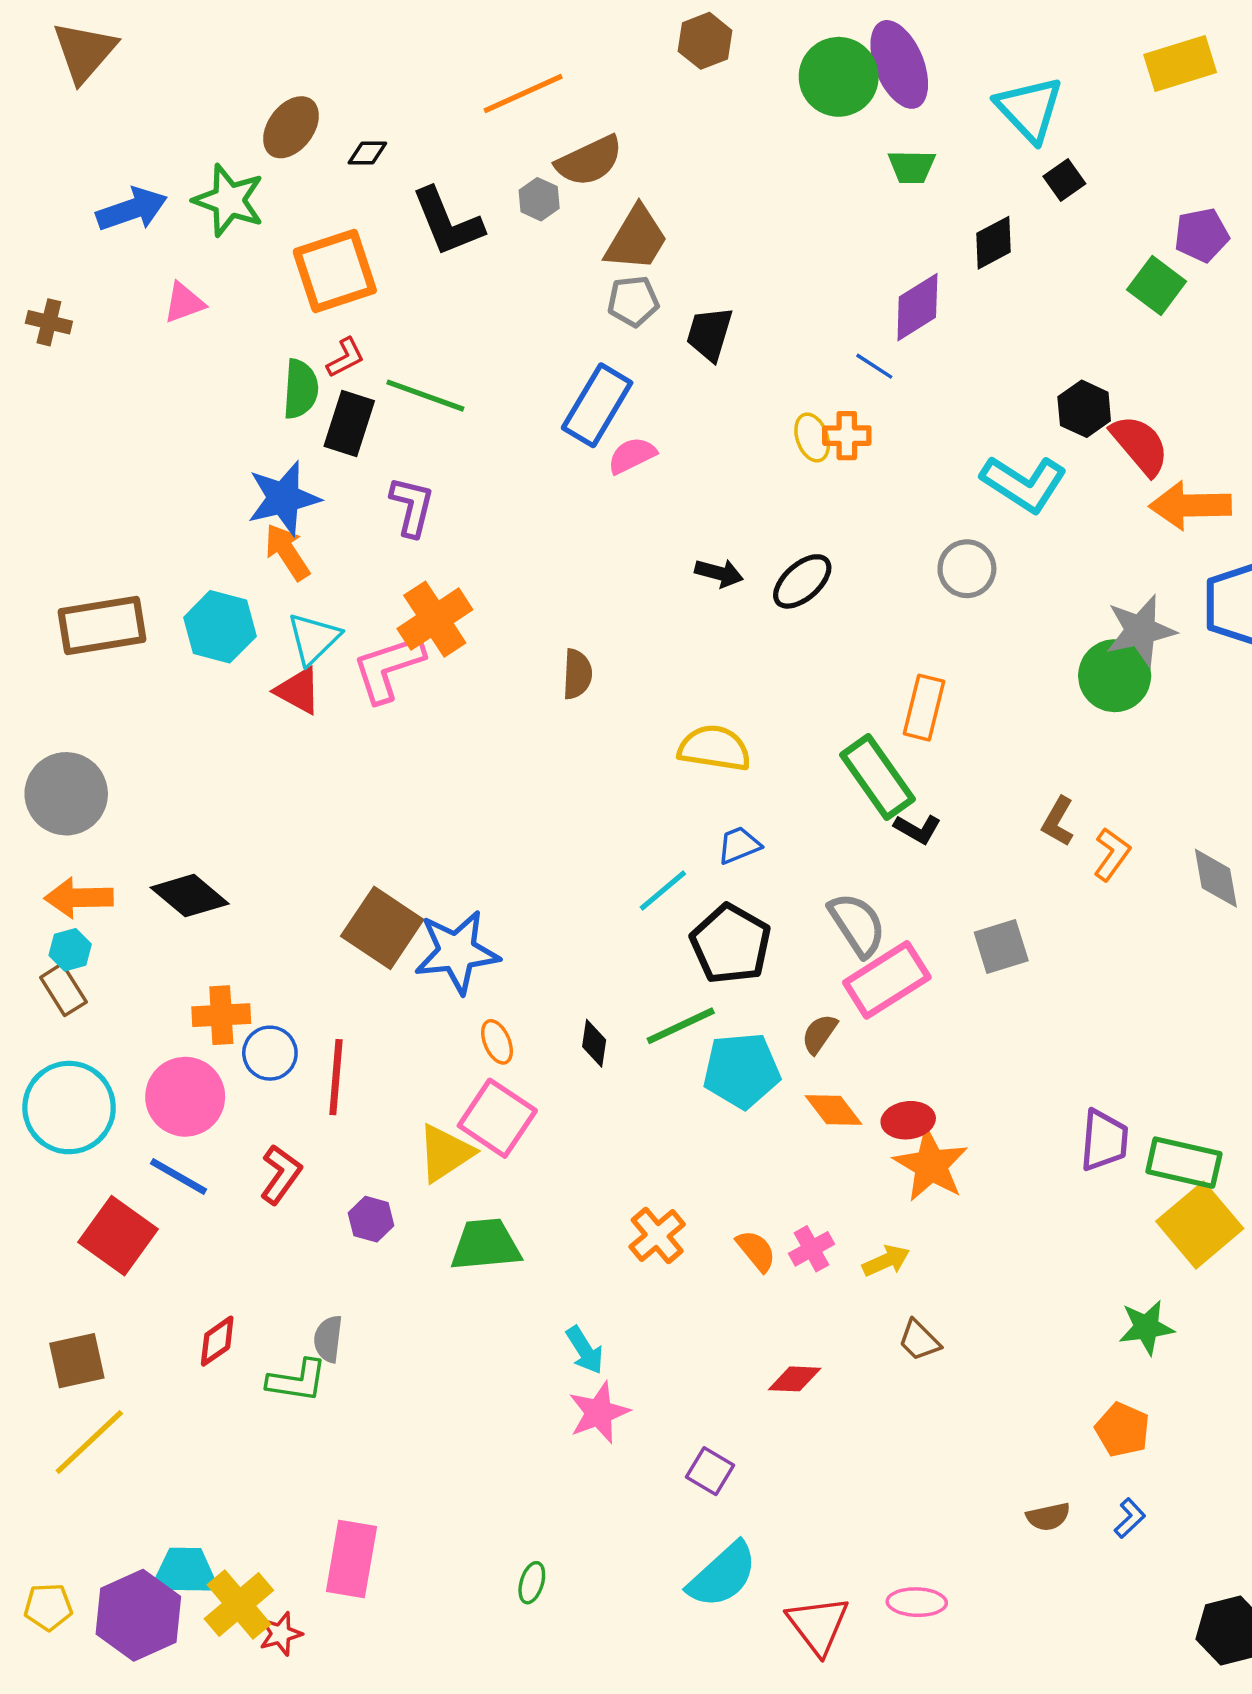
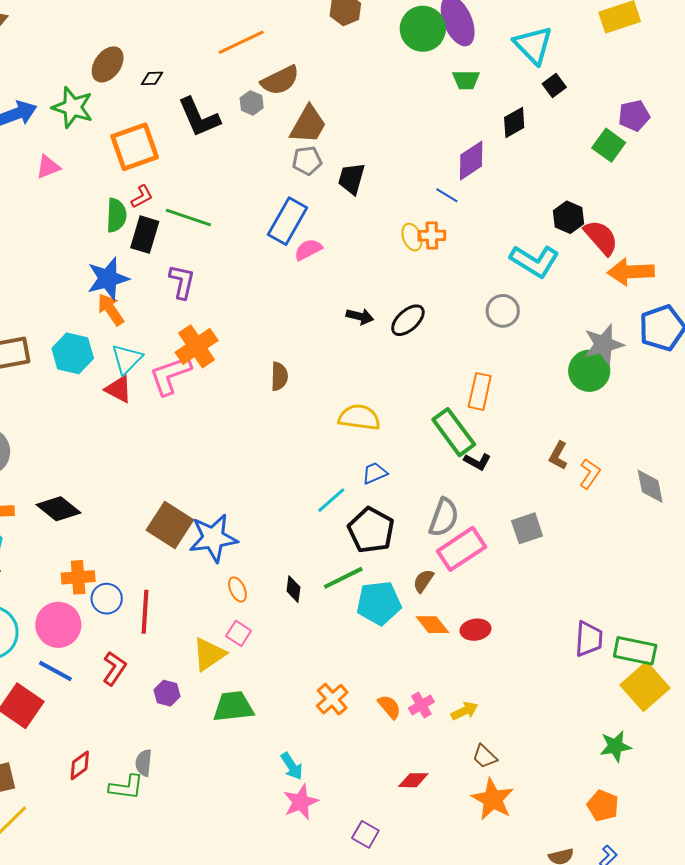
gray semicircle: (857, 924) -> (444, 517), turned 54
pink square: (497, 1118) -> (239, 633), size x0.6
orange star: (931, 1165) -> (493, 799), moved

